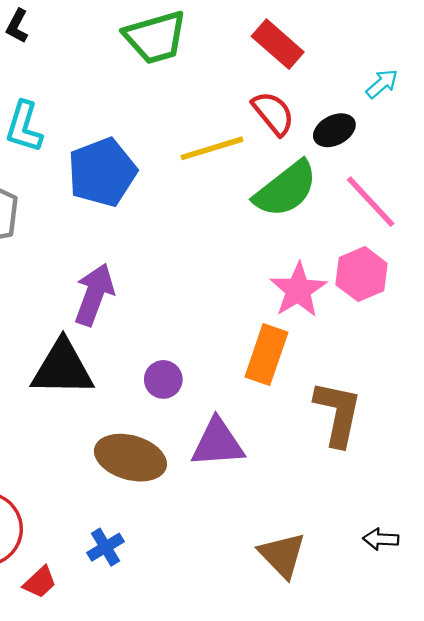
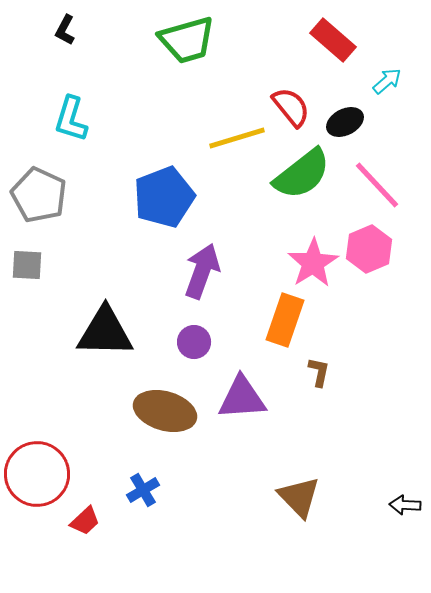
red rectangle: (278, 44) -> (333, 40), moved
blue pentagon: (102, 172) -> (164, 197), moved
purple arrow: (94, 294) -> (202, 271), moved
brown L-shape: (338, 413) -> (319, 372), moved, size x0.5
black arrow: (381, 539) -> (405, 505), moved

